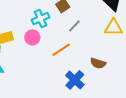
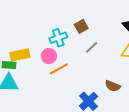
orange line: (61, 50) -> (59, 69), moved

